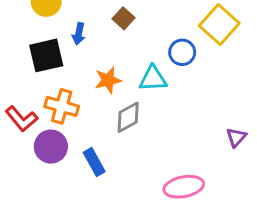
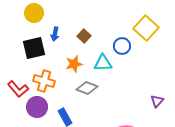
brown square: (123, 18) -> (84, 36), moved
gray diamond: (128, 117) -> (87, 88), turned 50

